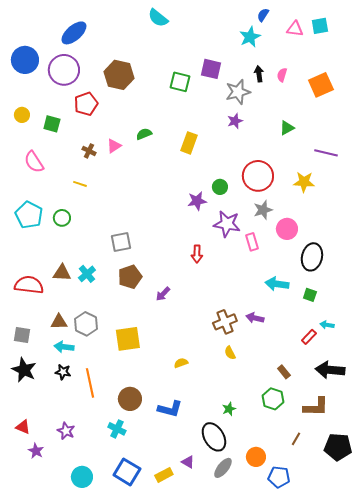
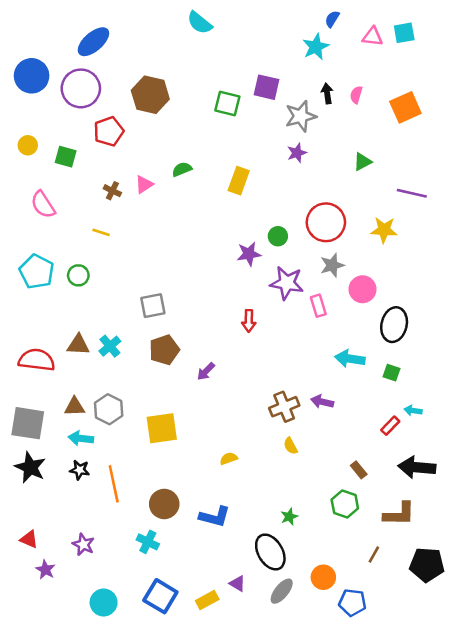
gray square: (22, 335) -> (28, 423), size x1.6

